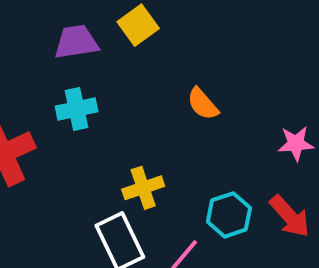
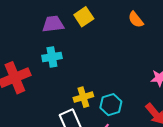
orange semicircle: (203, 104) -> (136, 20), moved
cyan hexagon: (229, 215) -> (111, 105), moved

